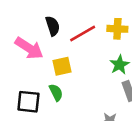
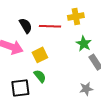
red line: (83, 34) -> (50, 26), turned 45

